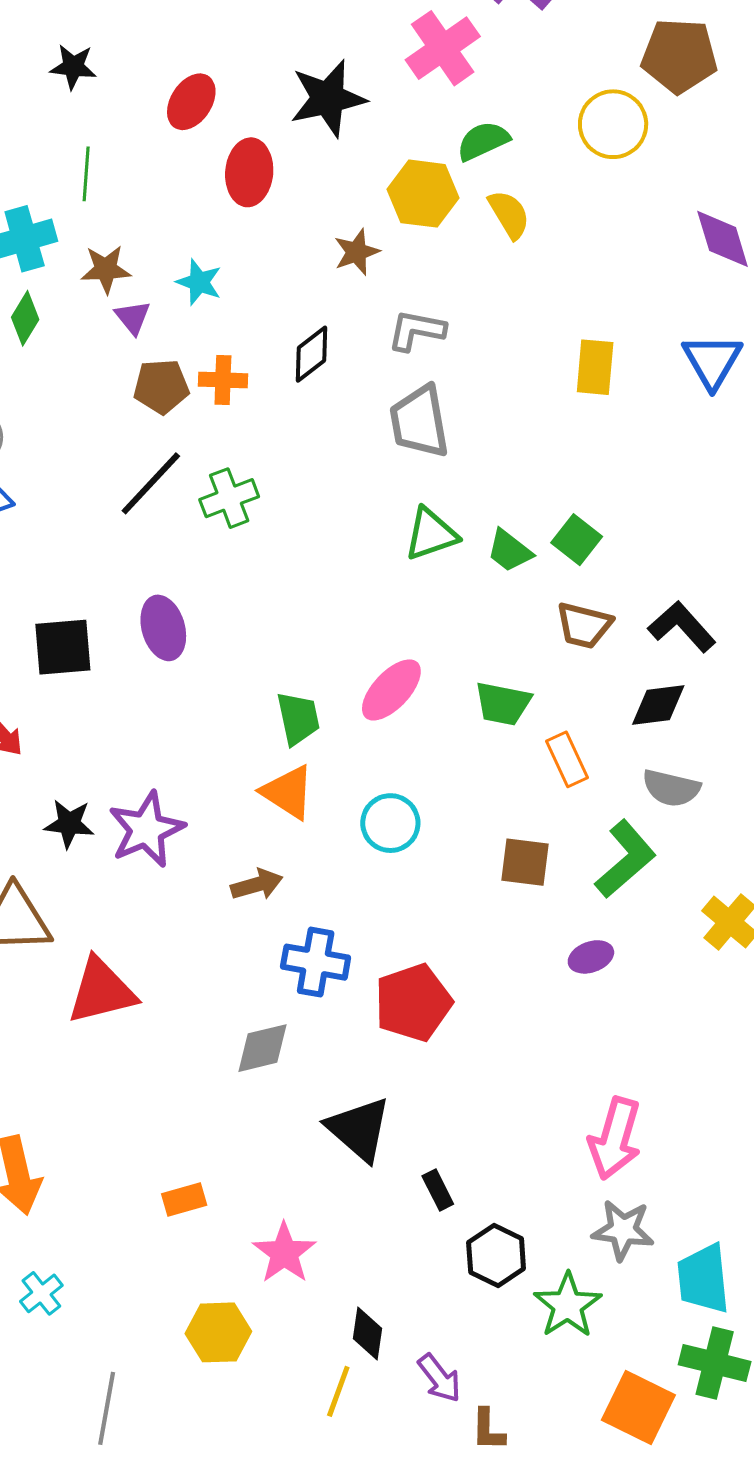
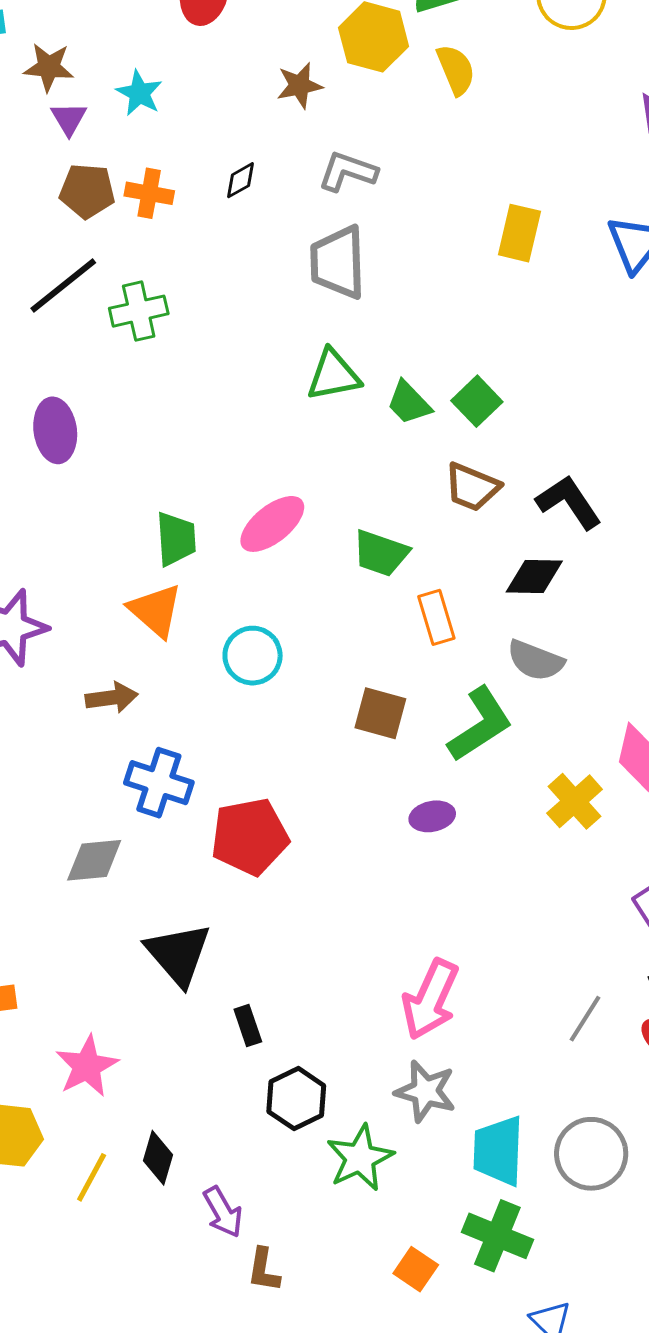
black diamond: (311, 354) -> (240, 180), size x0.7
yellow line: (338, 1391) -> (92, 1177), moved
orange square: (638, 1407) -> (416, 1269), size x0.6

